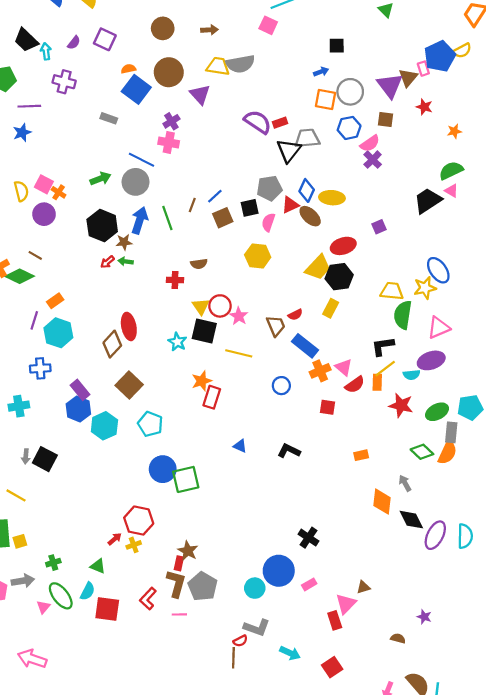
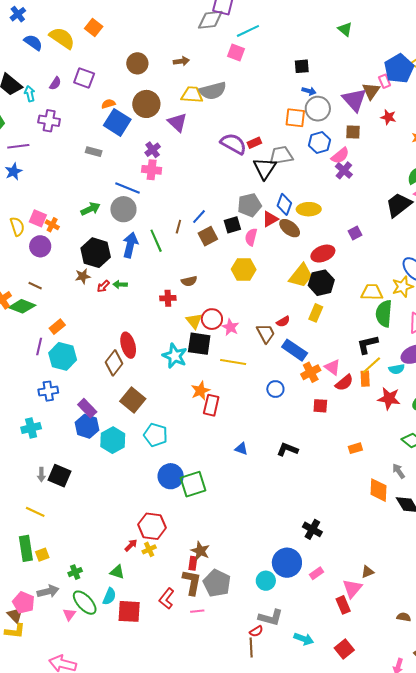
blue arrow: (321, 72) -> (309, 91), moved, turned 40
brown star: (124, 242) -> (83, 276), moved
cyan star: (177, 342) -> (175, 356), size x1.4

